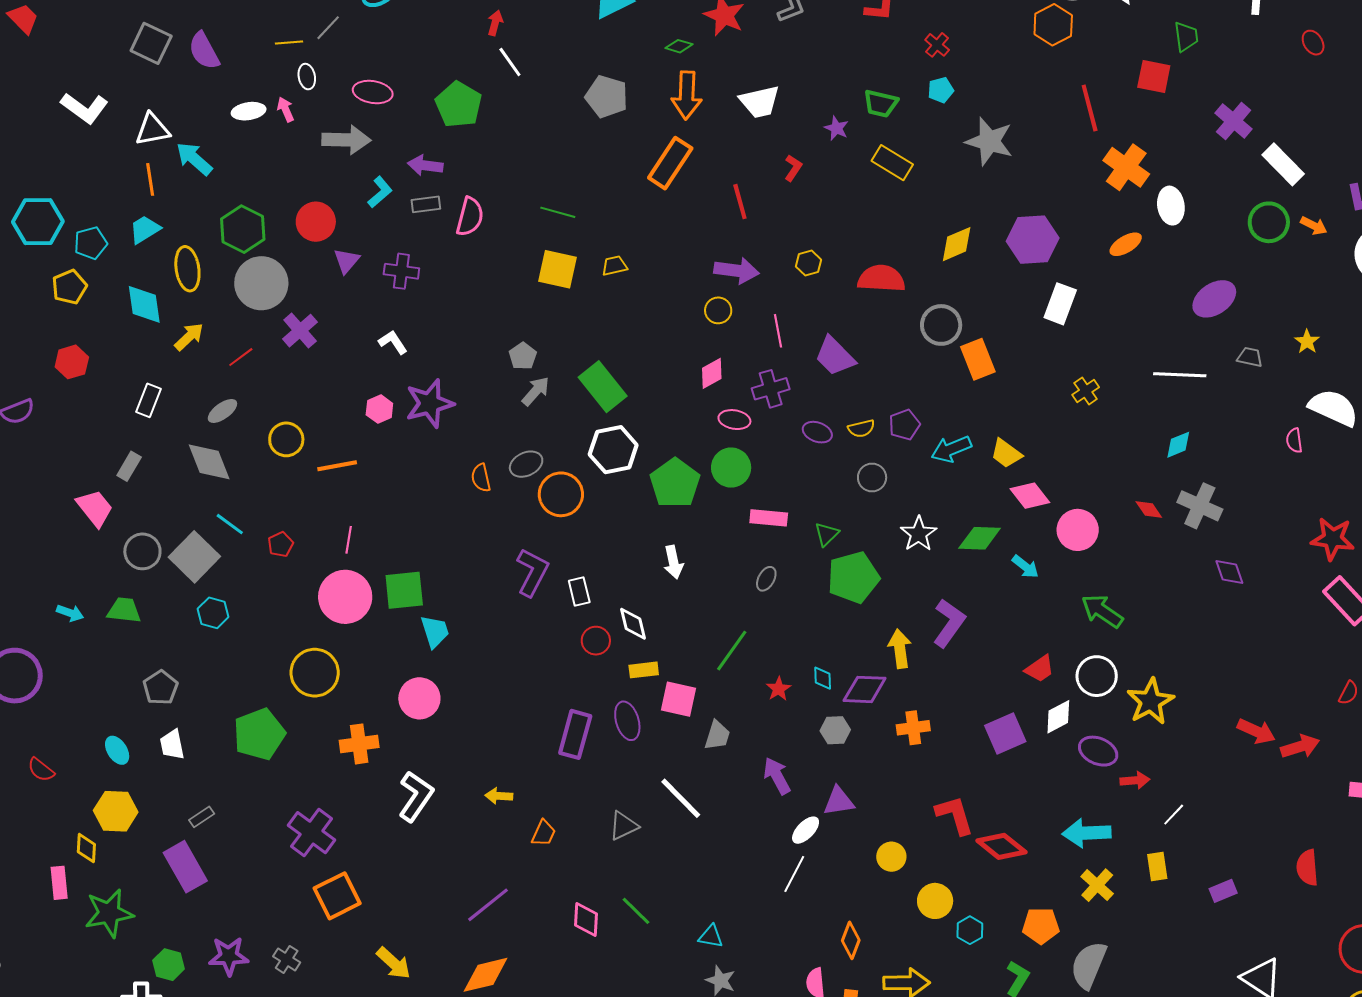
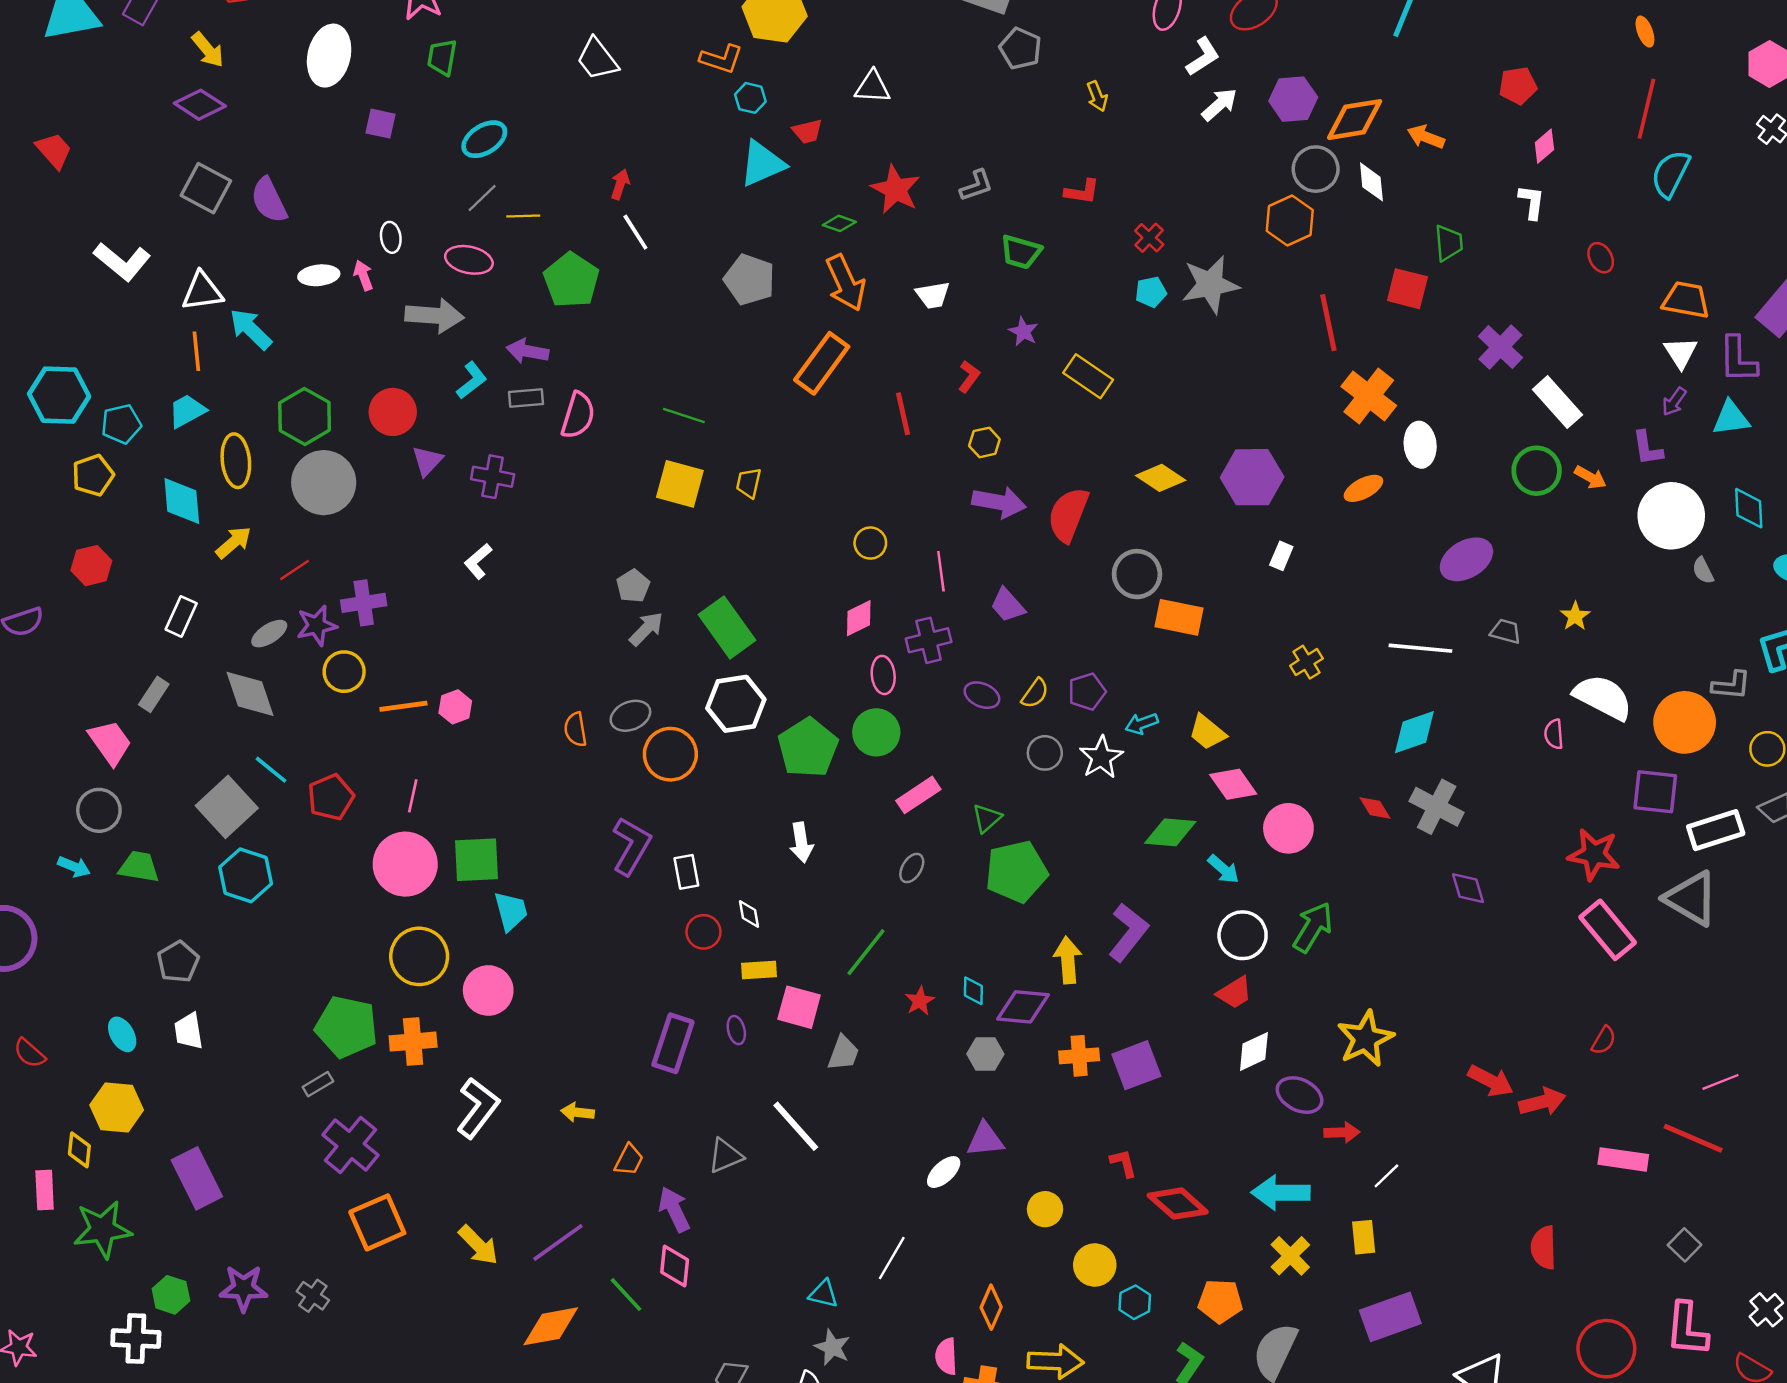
gray line: (328, 28) -> (482, 198), moved
yellow line: (289, 42) -> (523, 216), moved
orange arrow: (687, 95) -> (846, 283), turned -30
white trapezoid: (760, 102) -> (933, 295), size x0.7
green trapezoid: (881, 104) -> (1021, 252), moved
gray star: (989, 141) -> (1210, 285), moved, turned -30
yellow diamond: (957, 244) -> (1161, 478), turned 54
yellow hexagon: (809, 263) -> (984, 442), moved
yellow trapezoid: (614, 266) -> (749, 483), turned -68
purple arrow: (736, 271) -> (999, 502), moved
red semicircle: (881, 279) -> (1068, 515), turned -75
white rectangle: (1060, 304) -> (1281, 556), size x0.6
purple cross: (300, 331) -> (364, 603), moved, turned 30
white L-shape: (393, 342) -> (478, 561), turned -100
purple trapezoid: (835, 356) -> (1008, 605), size x0.7
orange rectangle: (978, 359) -> (1179, 617), turned -60
purple star: (430, 403) -> (317, 625), moved, size x0.7
pink hexagon: (379, 409) -> (455, 707), moved
pink ellipse: (734, 420) -> (883, 675), turned 72
yellow semicircle: (861, 428) -> (1035, 693), turned -44
cyan diamond: (1178, 445) -> (1414, 732), size x1.4
cyan arrow: (951, 449) -> (1142, 724), size x0.7
pink rectangle: (769, 518) -> (918, 795), turned -42
white star: (919, 534) -> (1101, 757), moved
red pentagon: (281, 544) -> (331, 797), size x1.5
gray circle: (142, 551) -> (99, 810), moved
green arrow: (1102, 611) -> (1313, 927), turned 84
cyan hexagon: (213, 613) -> (246, 875), size x1.4
white diamond: (633, 624) -> (749, 914), size x0.7
yellow circle: (315, 673) -> (419, 956), moved
white circle: (1097, 676) -> (1243, 935), moved
purple ellipse: (627, 721) -> (736, 1030), size x0.6
purple square: (1005, 733) -> (1136, 1065), moved
green pentagon: (259, 734) -> (346, 1027), moved, turned 30
purple arrow: (777, 776) -> (674, 1209), moved
red L-shape: (955, 815) -> (1123, 1163), size x0.6
gray rectangle: (202, 817) -> (318, 1084), moved
white line: (794, 874) -> (892, 1258), moved
purple rectangle: (1223, 891) -> (1390, 1317), moved, size x1.8
green line: (636, 911) -> (626, 1295), moved
yellow arrow: (394, 963) -> (478, 1245), moved

